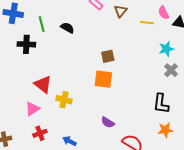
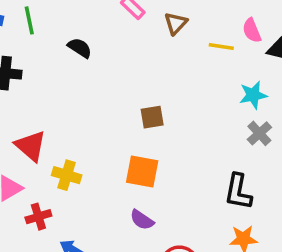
green line: (42, 24) -> (29, 20), moved
brown square: (108, 56) -> (152, 117), moved
orange square: (103, 79) -> (142, 172), moved
red cross: (40, 133) -> (38, 217), moved

